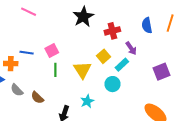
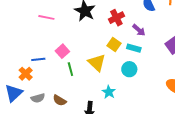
pink line: (29, 12) -> (46, 17), moved
orange cross: (11, 64) -> (26, 74), turned -32
cyan rectangle: (122, 65) -> (134, 48), turned 72
gray semicircle: (17, 90) -> (38, 98), turned -48

